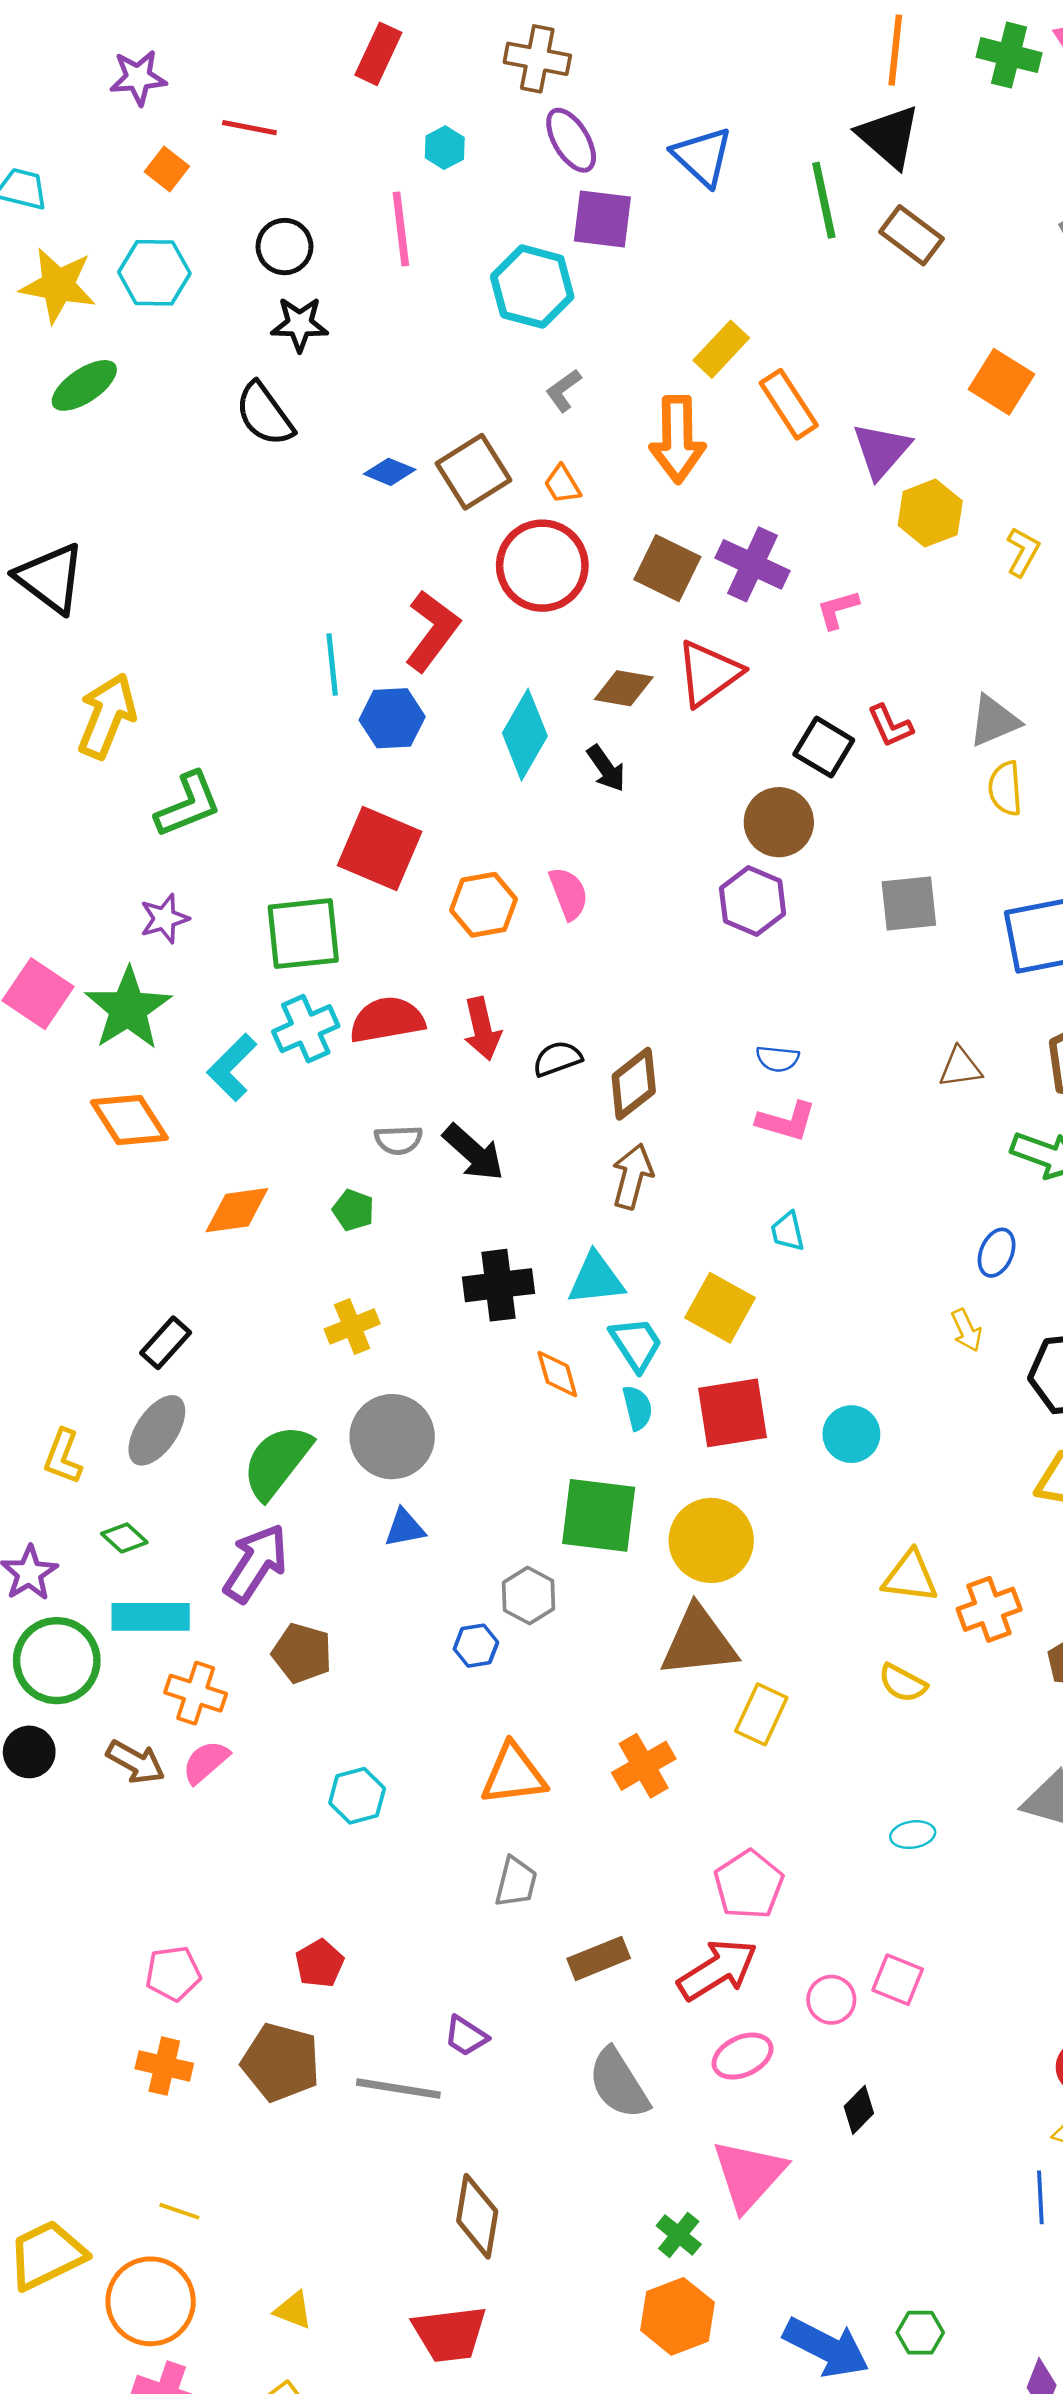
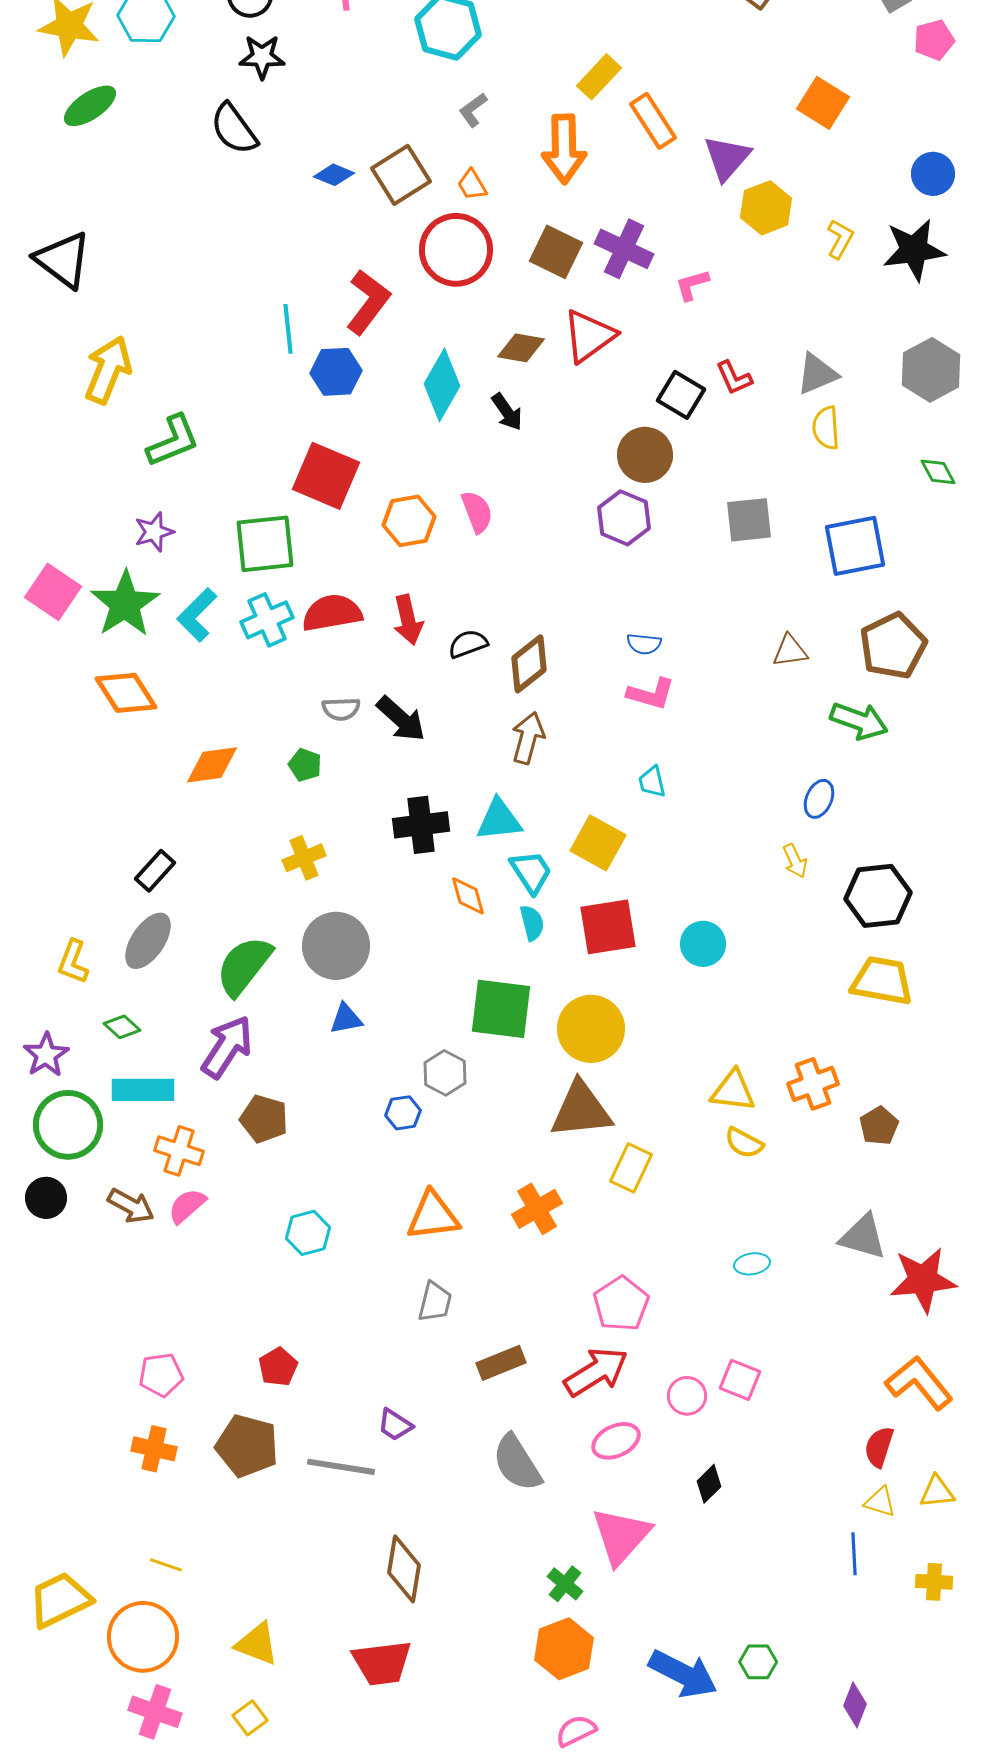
cyan L-shape: (232, 1067) -> (197, 615), moved
yellow triangle: (910, 1577) -> (733, 1091), moved
yellow triangle: (293, 2310) -> (257, 1644), size x1.4

